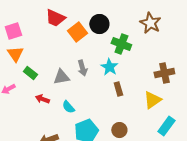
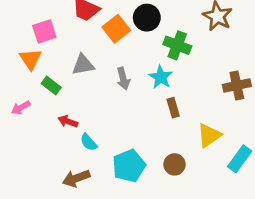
pink square: (13, 31) -> (44, 31), moved
gray triangle: (61, 77) -> (83, 65), moved
yellow triangle: (152, 100) -> (209, 135), moved
cyan semicircle: (68, 107) -> (89, 142), moved

